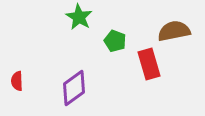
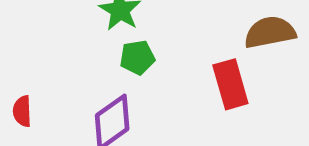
green pentagon: (115, 41) -> (137, 58), moved, turned -30

